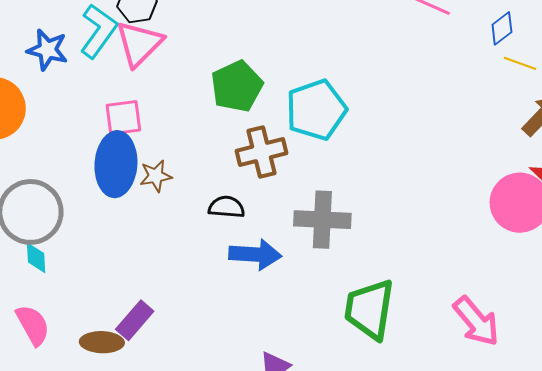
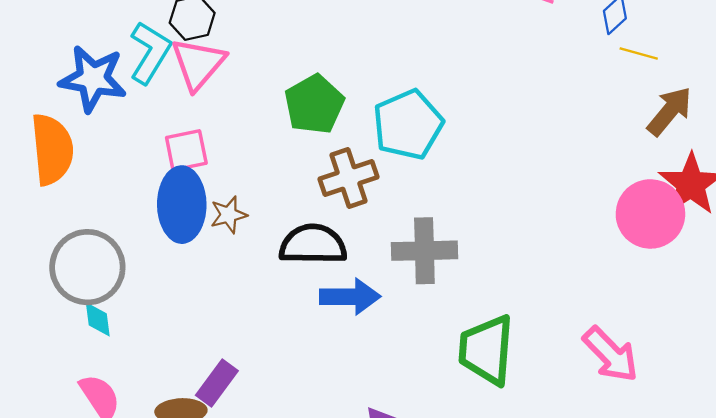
blue star: (47, 50) -> (93, 79), size x1.4
black semicircle: (227, 207) -> (313, 244), size x1.6

